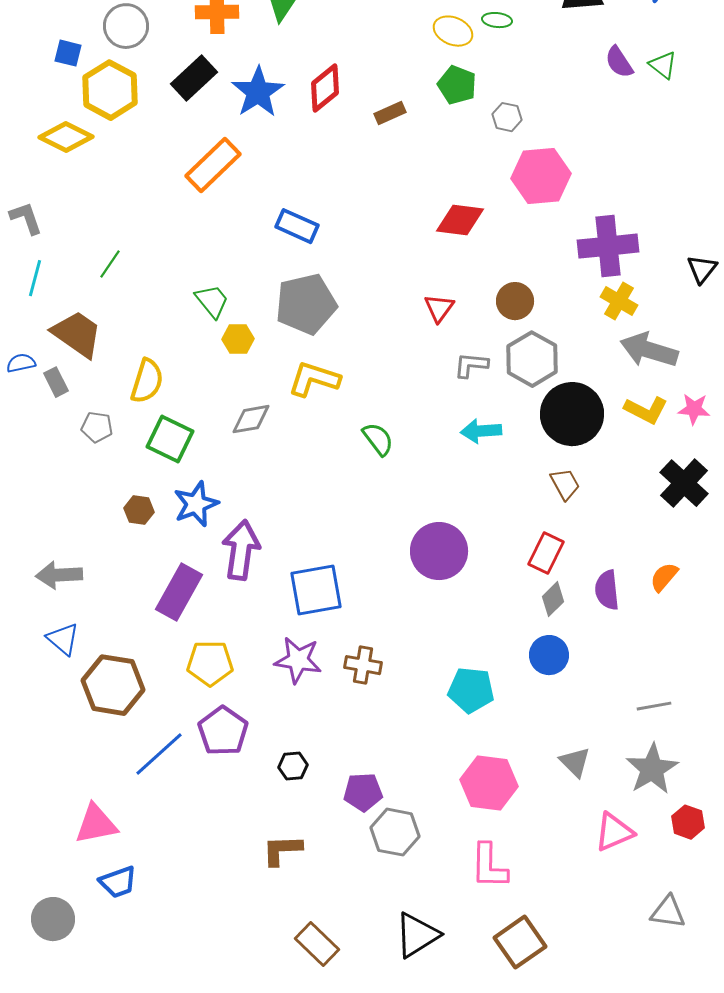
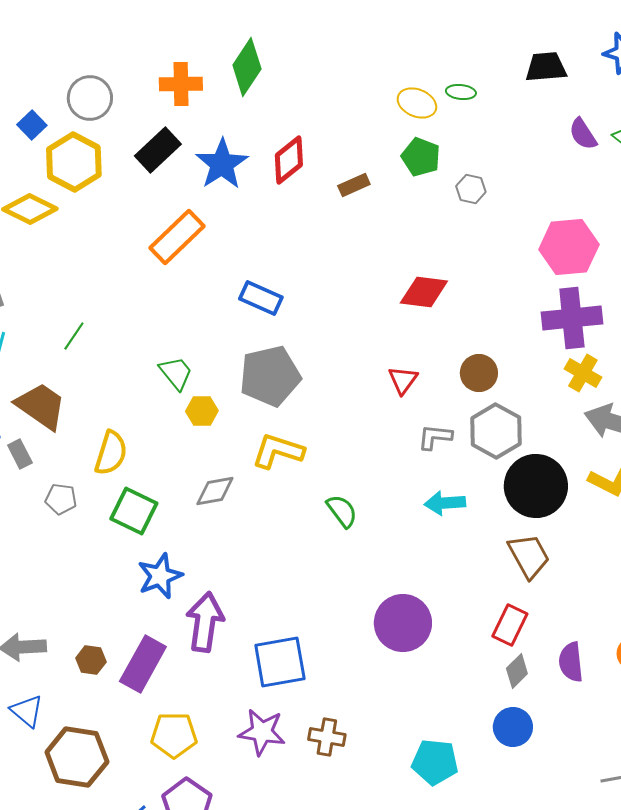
blue square: (68, 53) -> (32, 125), turned 32
pink hexagon: (541, 176) -> (569, 247), moved
brown trapezoid: (565, 484) -> (529, 556), size x1.4
brown hexagon: (139, 510) -> (91, 660), moved

